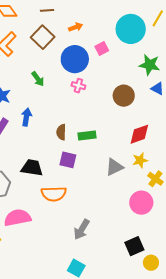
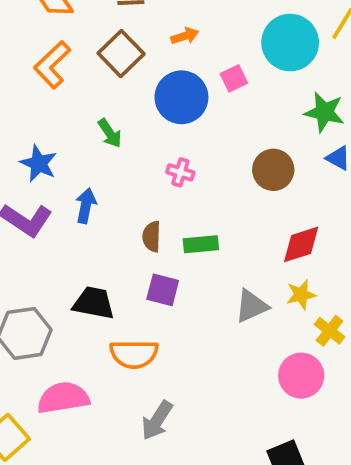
pink cross: (78, 86) -> (180, 172), moved
gray arrow: (82, 229) -> (157, 420), moved

